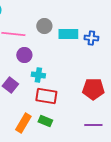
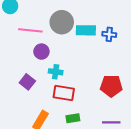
gray circle: (44, 26) -> (62, 22), size x1.5
green rectangle: (45, 121) -> (73, 118), moved, turned -32

